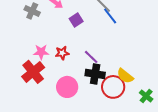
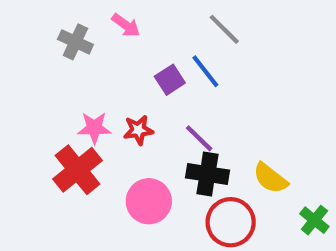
blue line: (110, 16) -> (205, 71), moved
purple square: (76, 20) -> (170, 80), moved
red circle: (113, 87) -> (231, 222), moved

